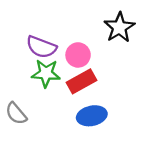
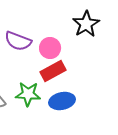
green star: (46, 73) -> (28, 94), moved

